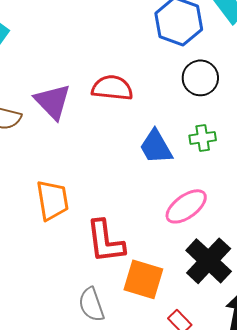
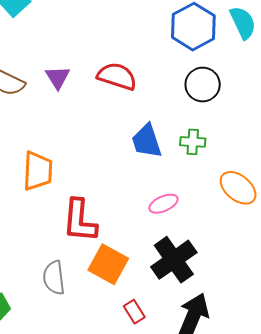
purple triangle: (53, 102) -> (58, 77), size x0.7
pink ellipse: (186, 206) -> (163, 204), size x0.7

